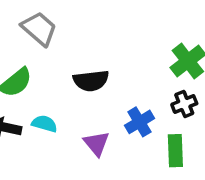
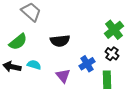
black cross: (184, 104) -> (112, 54), turned -32

